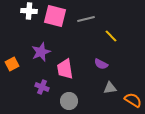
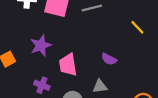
yellow line: (111, 36) -> (137, 27), moved
gray triangle: (110, 88) -> (100, 86), moved

